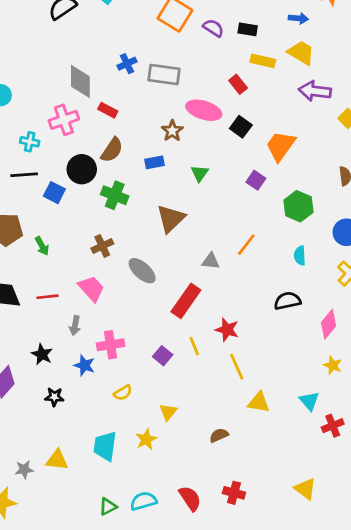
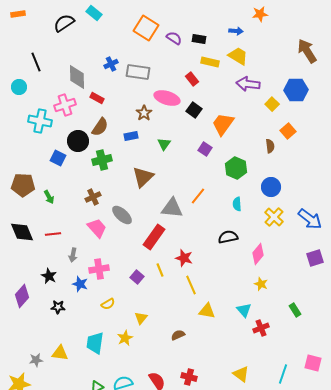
cyan cross: (30, 142) -> (40, 121), size x1.6
black line: (24, 175) -> (36, 62), moved, turned 72
green cross: (115, 195) -> (102, 160), turned -36
gray triangle: (211, 261) -> (172, 208), size x1.6
pink trapezoid: (91, 289) -> (97, 228), moved

